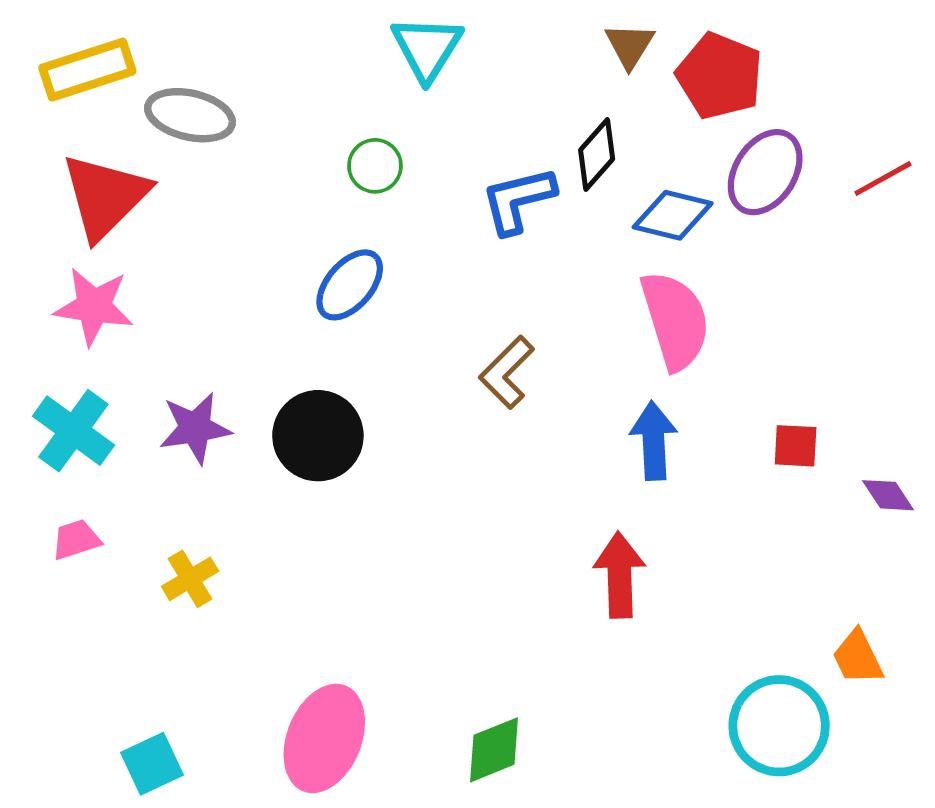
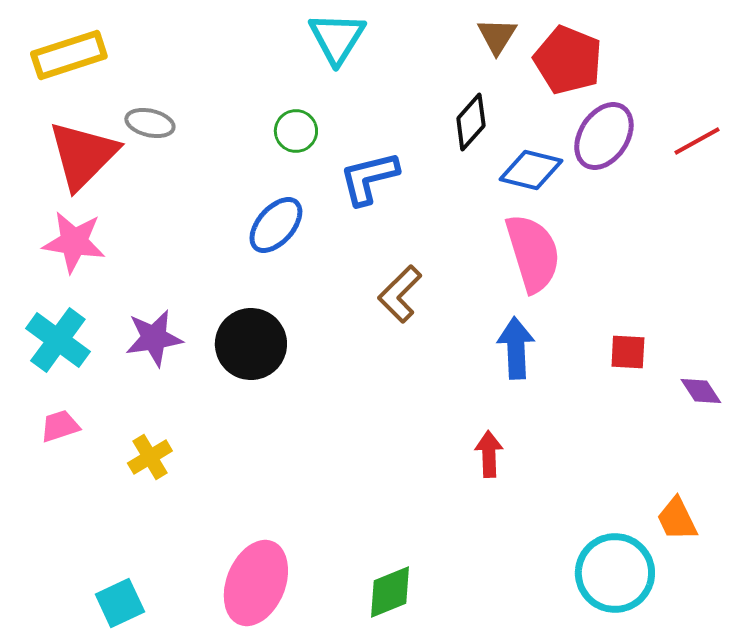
gray ellipse: (190, 115) -> (150, 123), moved, size x0.7
blue L-shape: (518, 200) -> (369, 178), moved
red arrow: (619, 575) -> (489, 454), size x0.7

